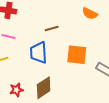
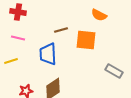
orange square: (77, 55) -> (86, 40), moved

